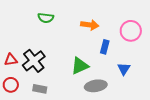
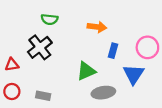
pink circle: (131, 31) -> (147, 47), moved
black cross: (34, 61) -> (40, 47), moved
blue triangle: (124, 69) -> (133, 74), size x1.5

